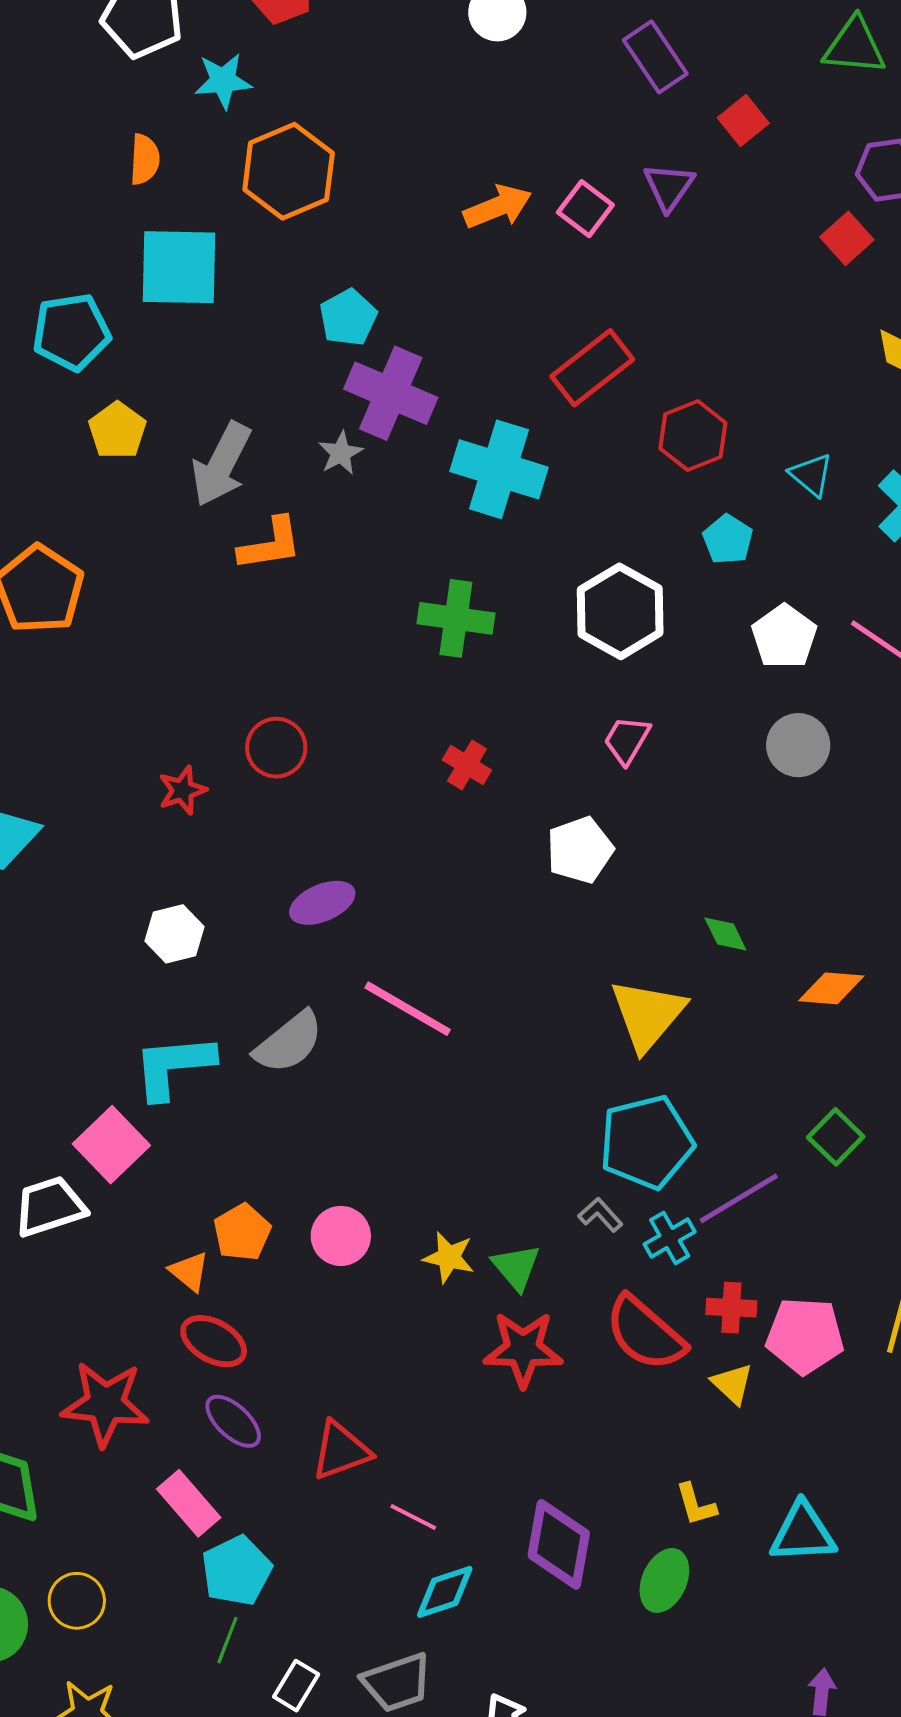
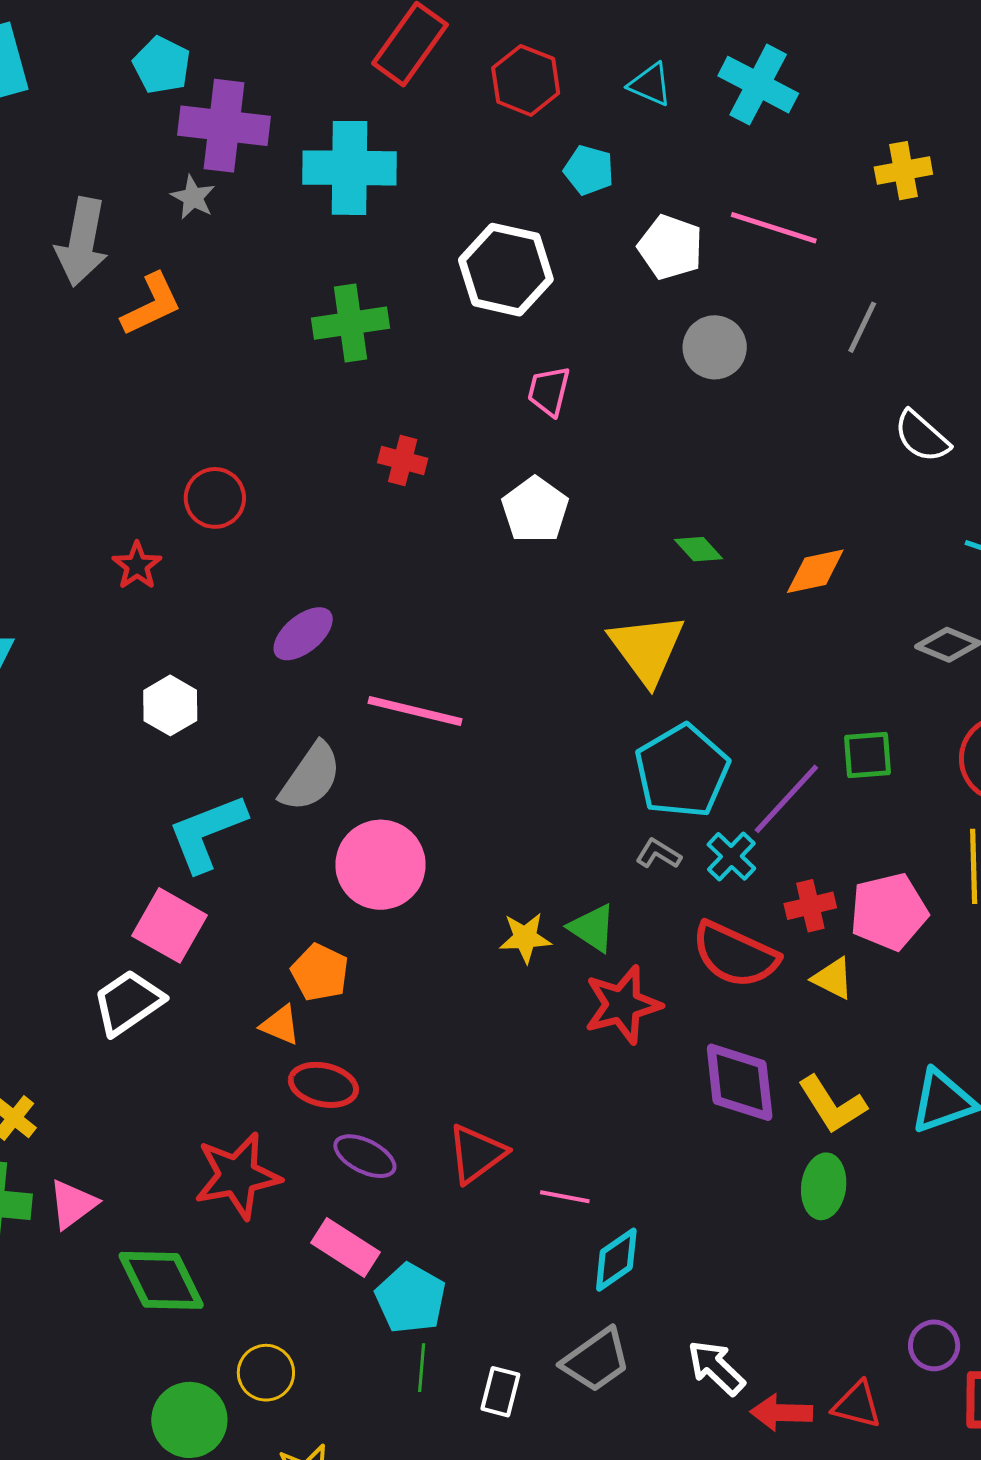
green square: (836, 1137) -> (867, 755), moved, turned -32
pink circle: (341, 1236) -> (381, 865), moved, size x1.5
yellow L-shape: (696, 1504) -> (832, 1105), size x1.5
purple diamond: (559, 1544) -> (740, 1082), moved

